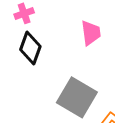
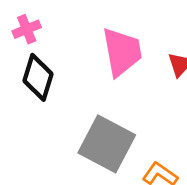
pink trapezoid: (91, 33) -> (122, 52), size x1.4

